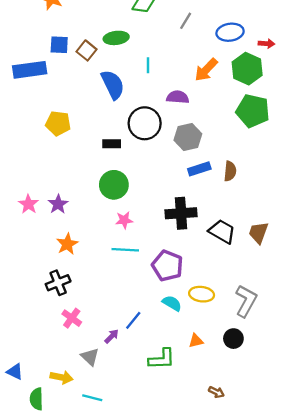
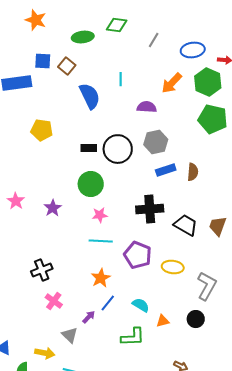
green ellipse: (116, 38) -> (83, 37), moved
black circle: (145, 123) -> (118, 149), moved
purple star: (58, 204) -> (53, 208), moved
orange star: (67, 244) -> (101, 278), moved
yellow ellipse: (202, 294) -> (173, 267), moved
cyan semicircle: (172, 303) -> (141, 305), moved

